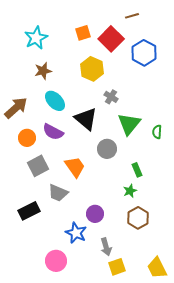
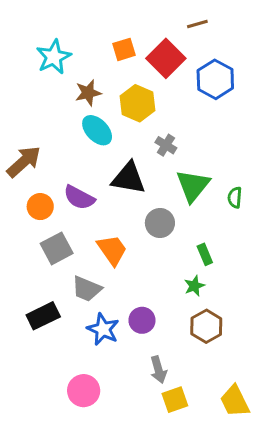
brown star: (43, 71) -> (88, 93), moved
cyan ellipse: (55, 101) -> (97, 130), moved
black triangle: (86, 119) -> (129, 178), turned -30
blue star: (76, 233) -> (103, 329), moved

